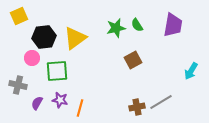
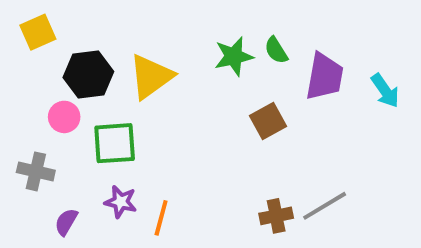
purple trapezoid: (173, 25) -> (325, 77), moved
cyan arrow: (191, 71) -> (385, 91), moved, turned -66
purple semicircle: (37, 103) -> (66, 222), moved

